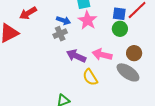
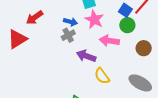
blue square: (119, 14) -> (125, 10), turned 32
pink arrow: (102, 55) -> (109, 41), moved
gray ellipse: (128, 72) -> (140, 83), moved

